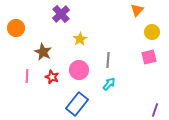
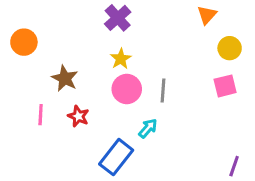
purple cross: (61, 14) -> (118, 18), moved
pink circle: (79, 70) -> (127, 89), moved
cyan arrow: (109, 84) -> (148, 128), moved

